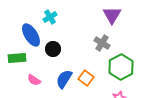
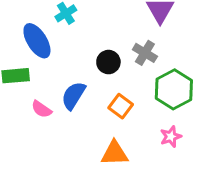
black circle: (53, 49) -> (108, 62), moved
blue semicircle: (64, 79) -> (73, 95), moved

